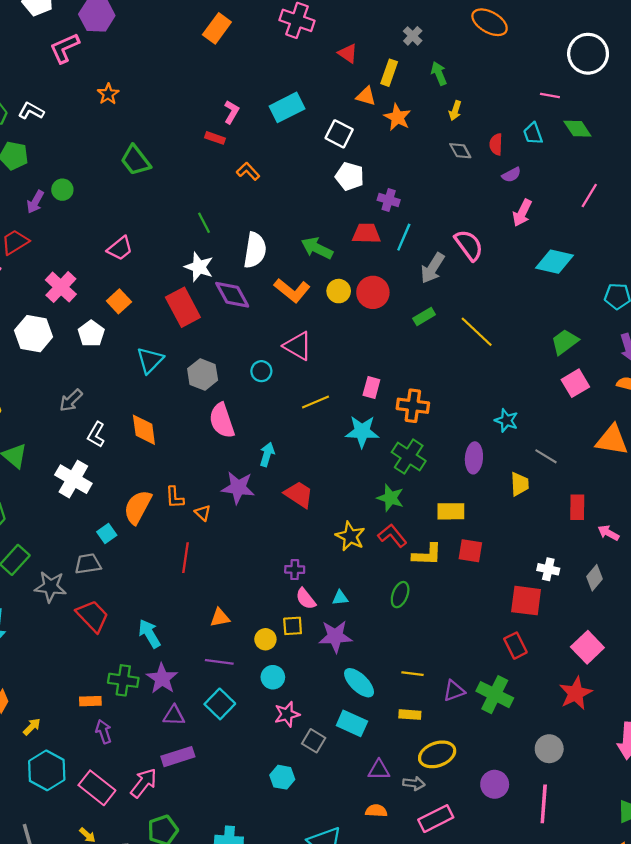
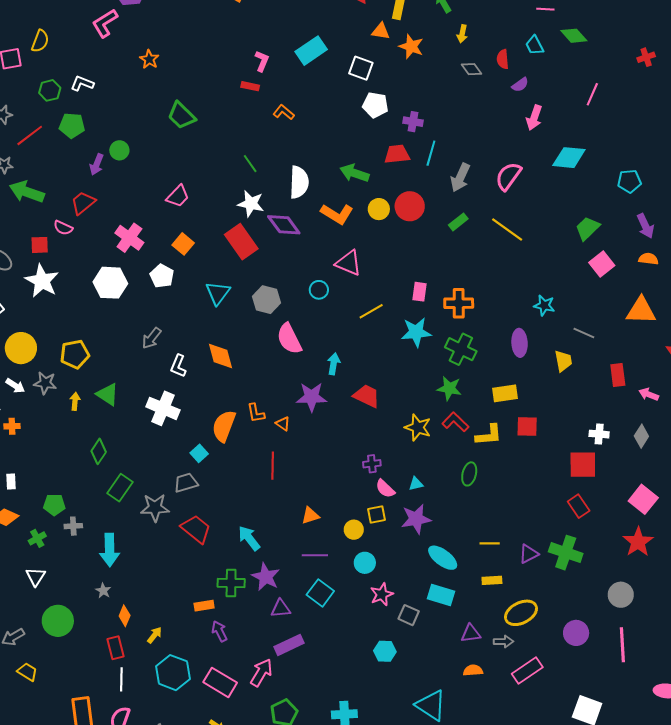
pink semicircle: (469, 245) -> (508, 176), moved, turned -100

